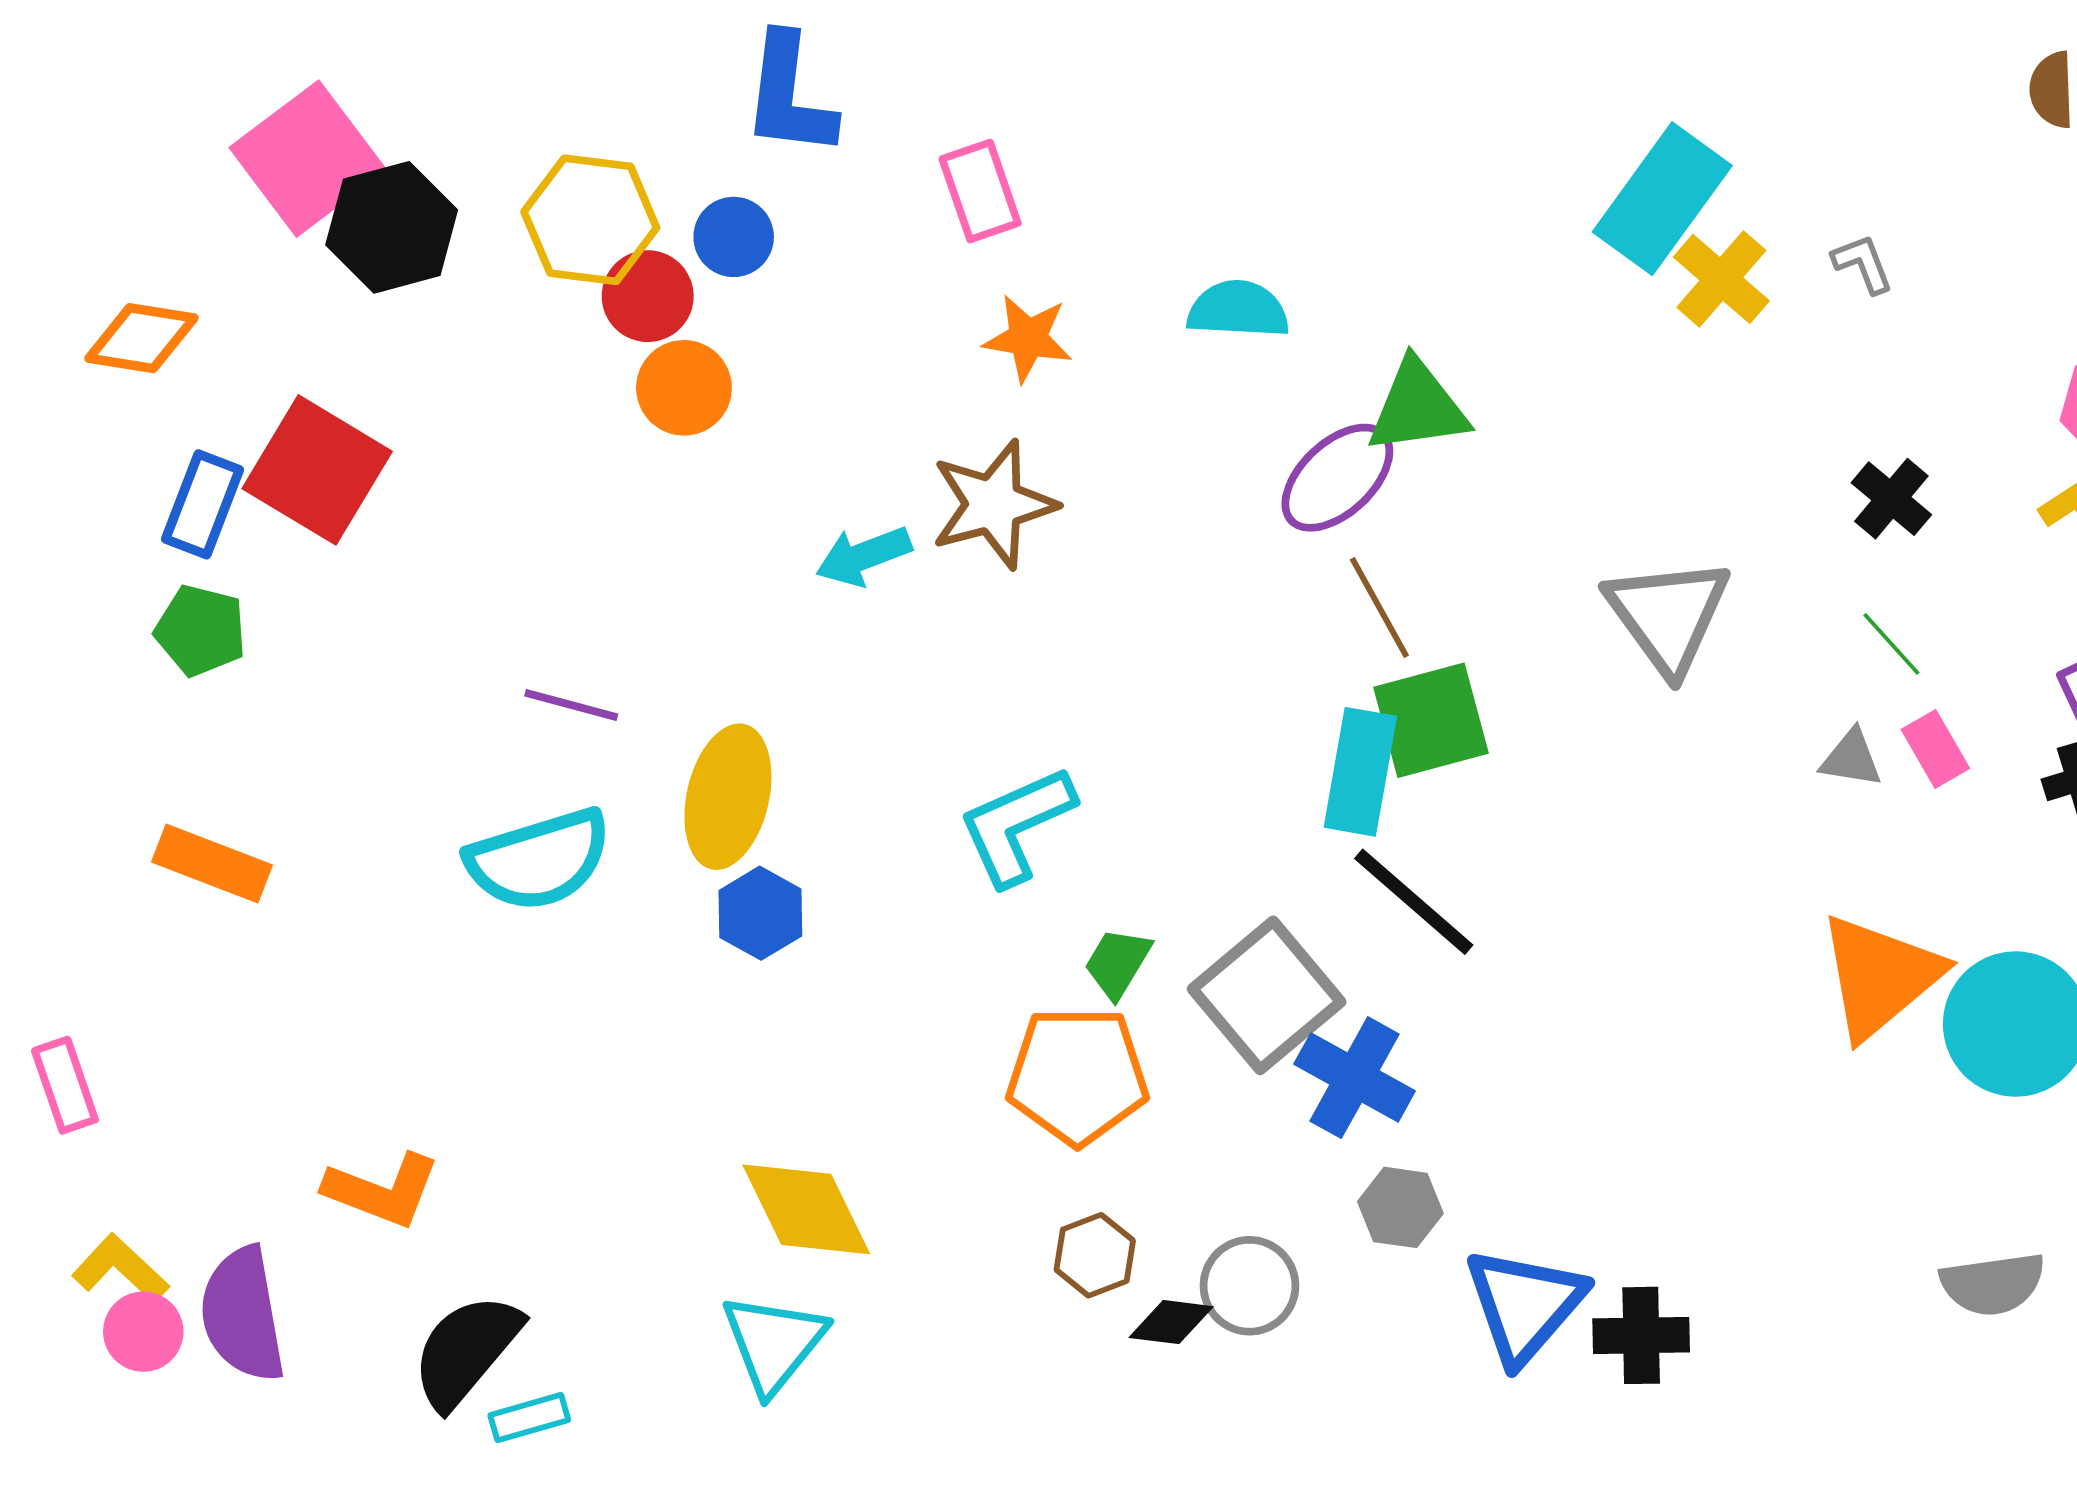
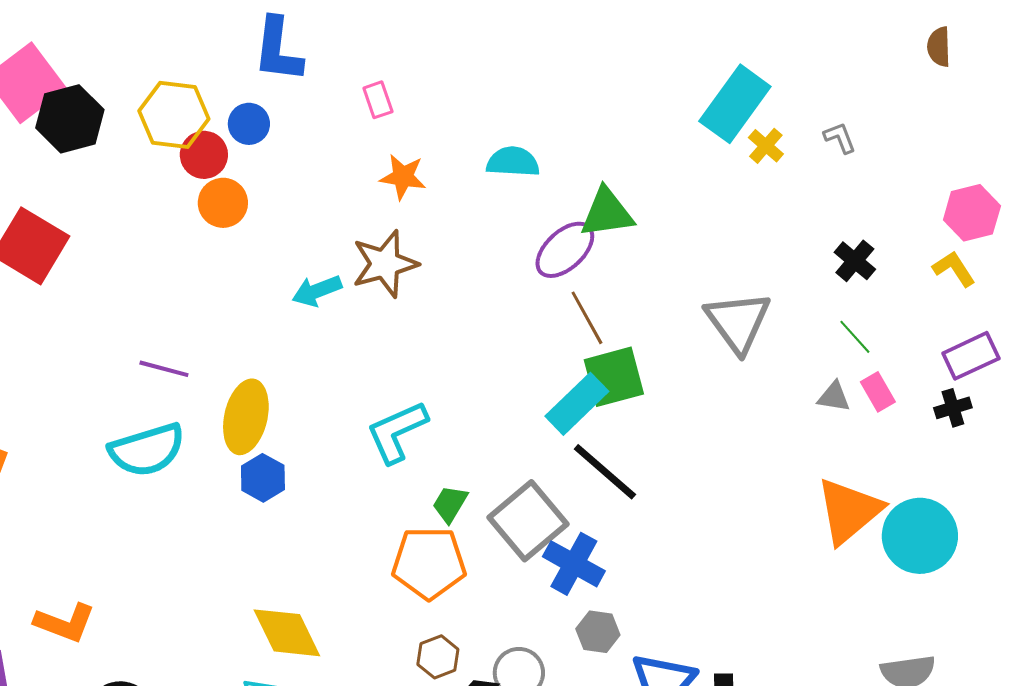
pink rectangle: (980, 191) -> (378, 100), size x0.7
yellow cross: (1721, 279) -> (766, 146), size x0.7
cyan rectangle: (1360, 772) -> (577, 404), turned 36

